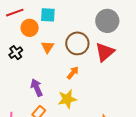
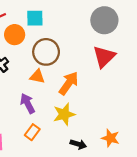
brown circle: (77, 43) -> (46, 52), moved
orange triangle: (48, 47) -> (37, 76), moved, turned -48
orange arrow: (73, 73) -> (69, 83), size x1.5

